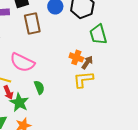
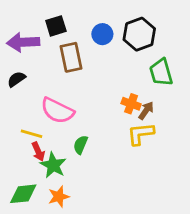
green semicircle: (39, 87) -> (81, 145), turned -136

